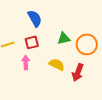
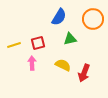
blue semicircle: (35, 18) -> (59, 17), moved, turned 60
orange circle: (87, 44) -> (93, 19), moved

